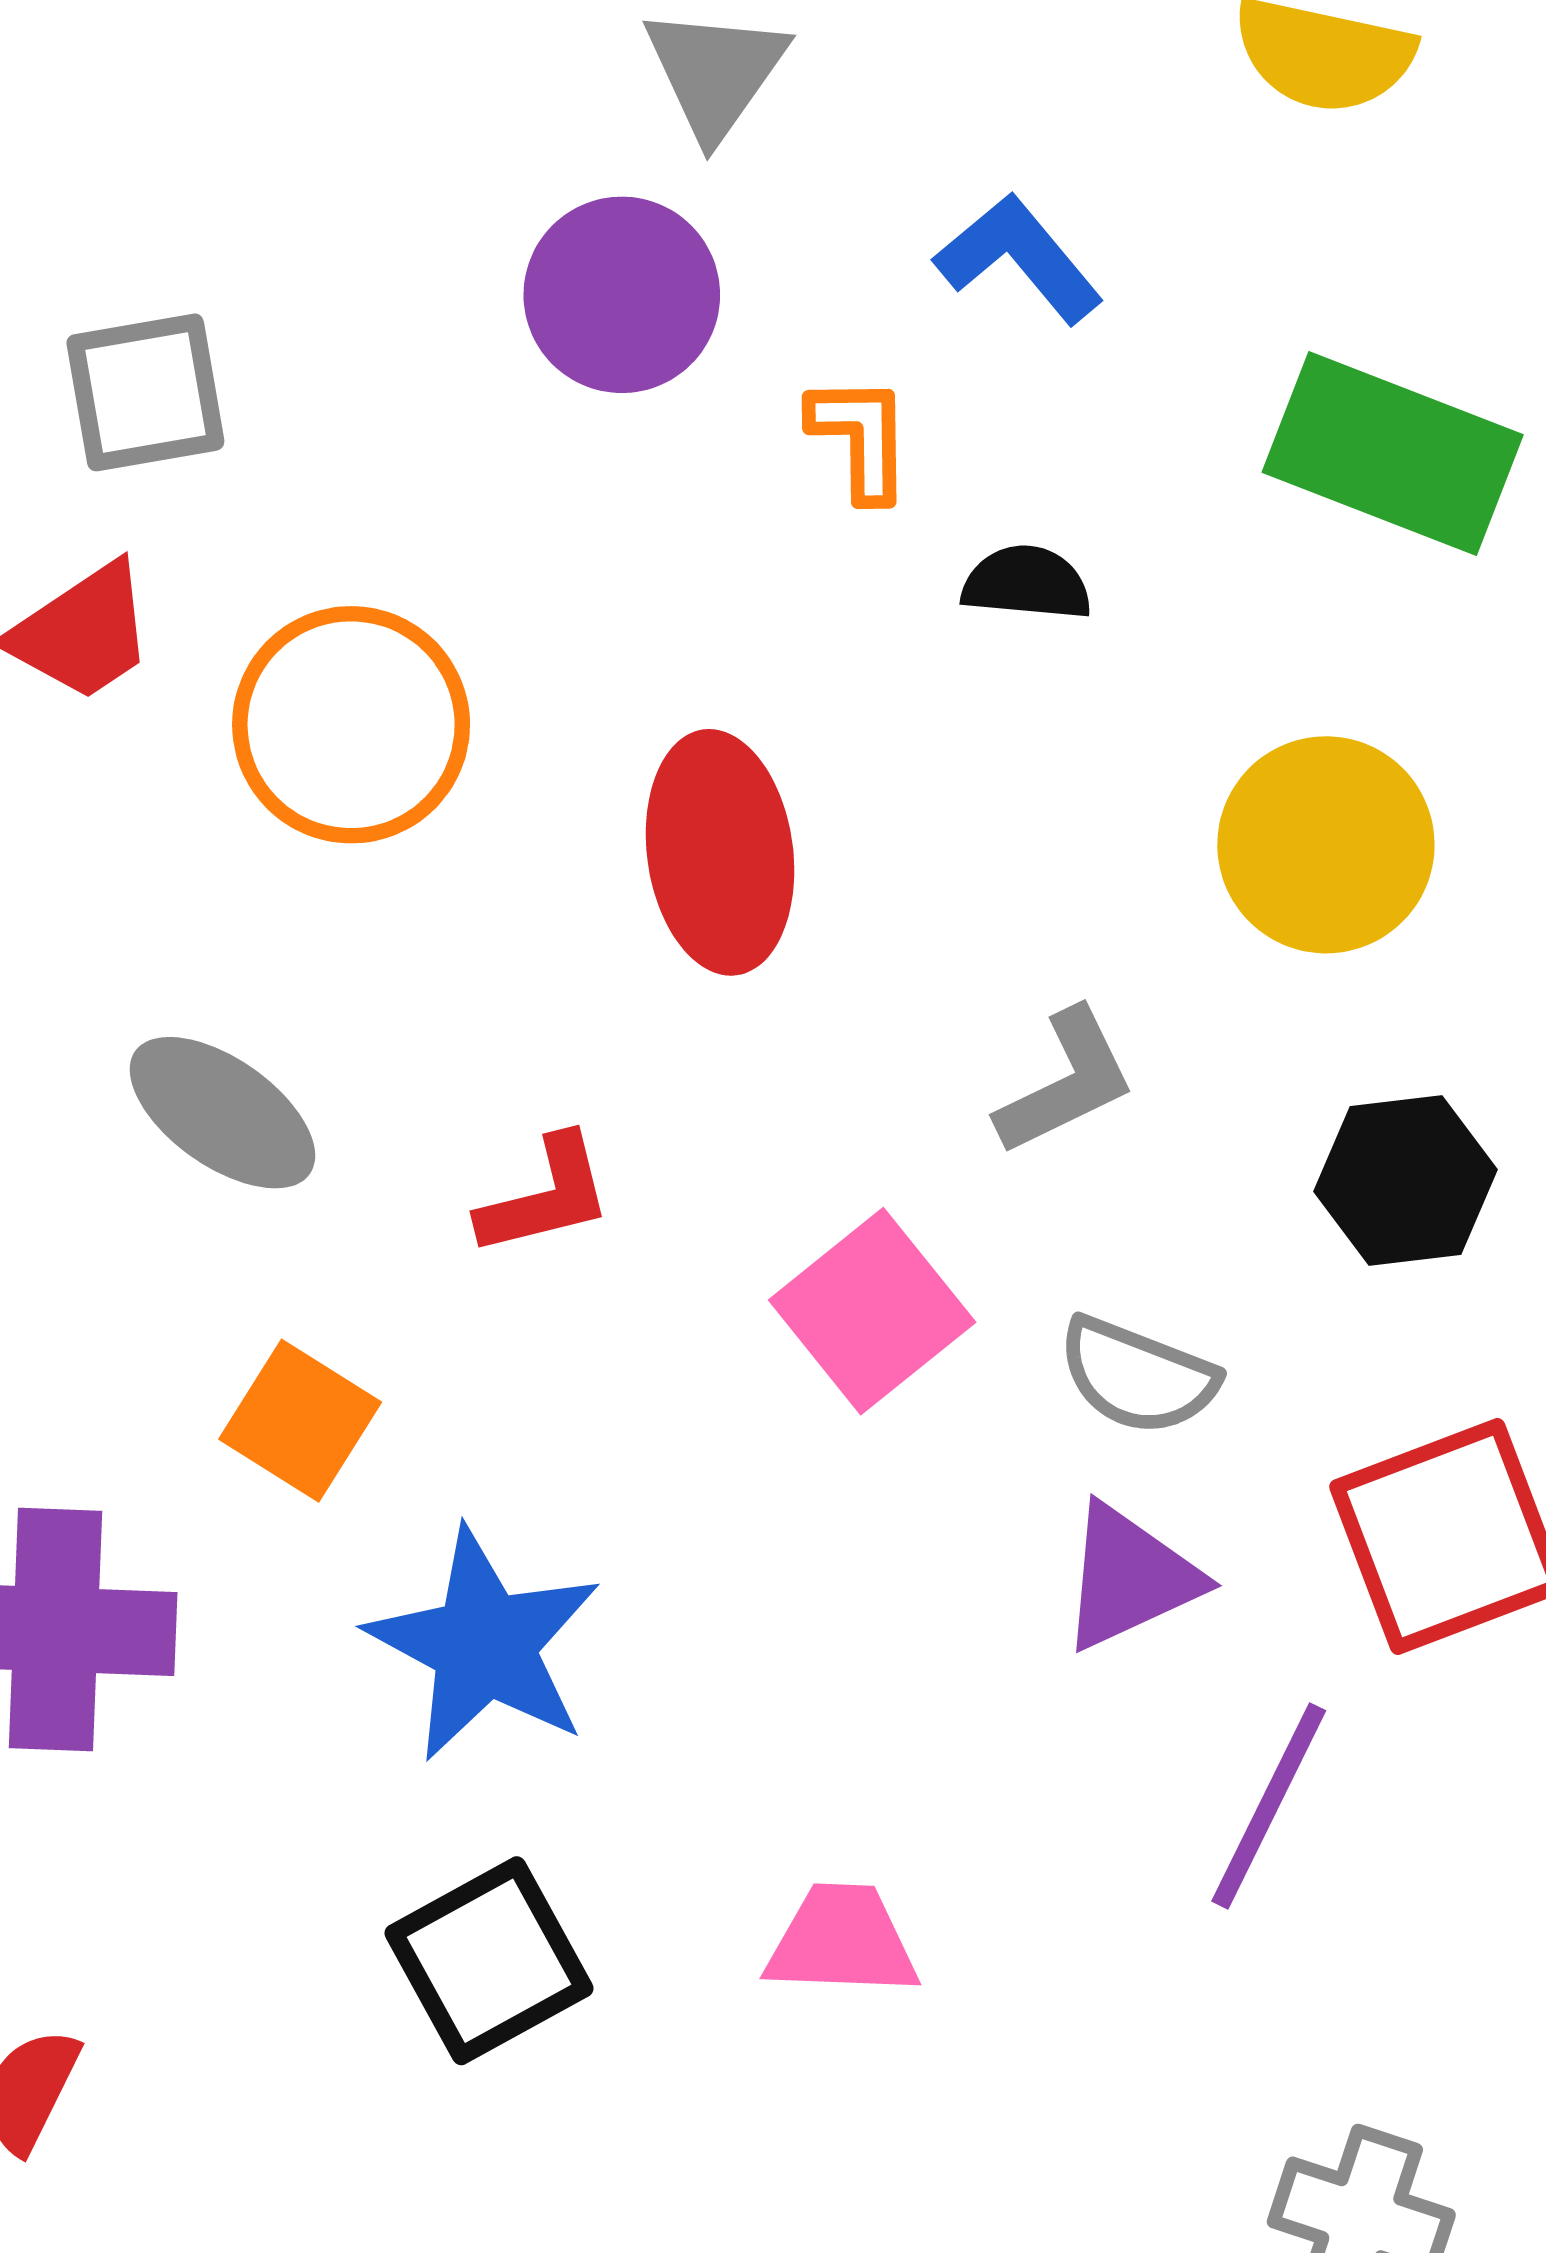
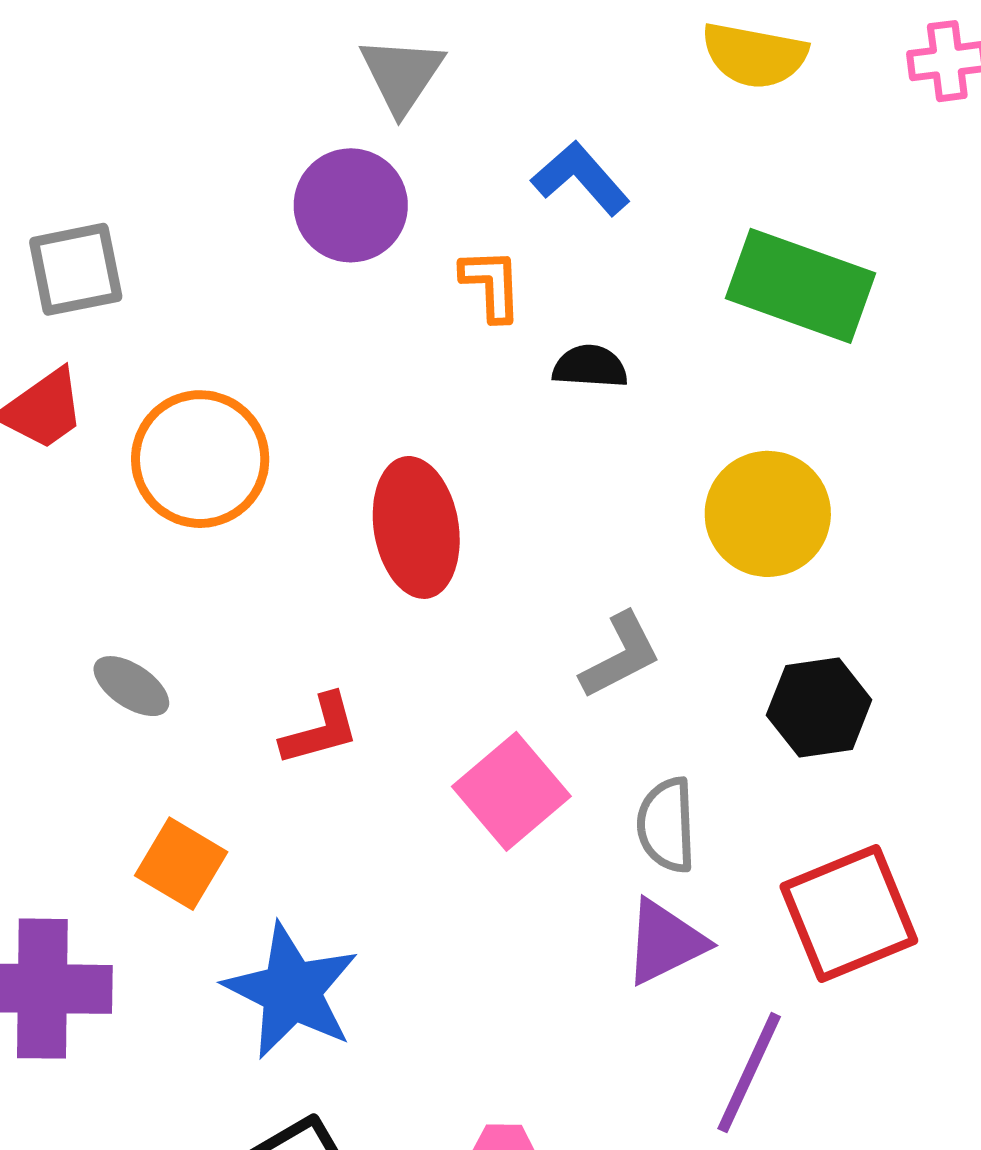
gray ellipse: (222, 1113) -> (131, 686), size x0.7
gray semicircle: (1138, 1376) -> (666, 825), turned 68

